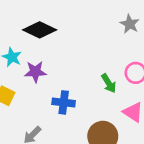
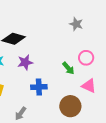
purple star: (35, 72) -> (25, 62), moved

